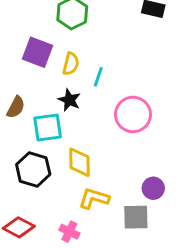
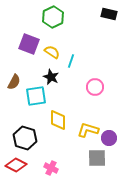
yellow semicircle: (71, 64) -> (52, 52), turned -70
pink circle: (133, 114) -> (95, 87), size x0.7
black hexagon: (33, 169) -> (25, 138), moved
yellow L-shape: (94, 198) -> (88, 130), moved

